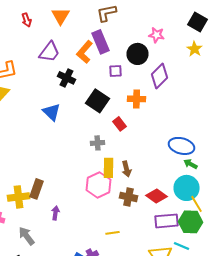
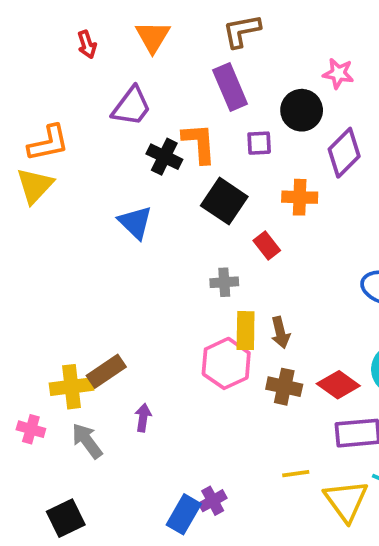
orange L-shape: (84, 52) -> (199, 143), moved, turned 135
brown rectangle: (36, 189) -> (106, 371), turned 36
yellow line: (112, 233) -> (296, 474), moved
gray arrow: (26, 236) -> (87, 441), moved

